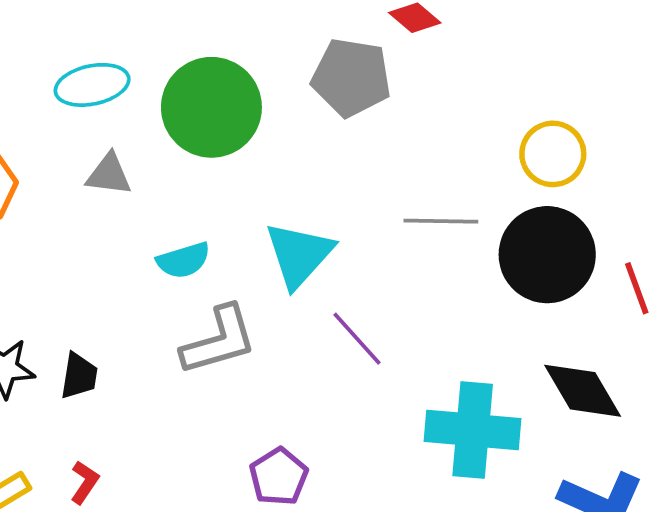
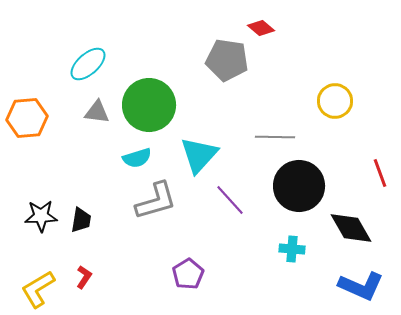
cyan ellipse: (92, 85) -> (88, 64), turned -30
green circle: (211, 107) -> (149, 105), moved
black circle: (547, 255) -> (299, 186), moved
cyan cross: (473, 430) -> (292, 249), size x0.5

